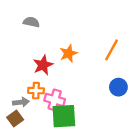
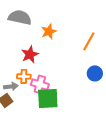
gray semicircle: (31, 22) -> (20, 17), size x1.6
orange star: (69, 53) -> (49, 31), moved

